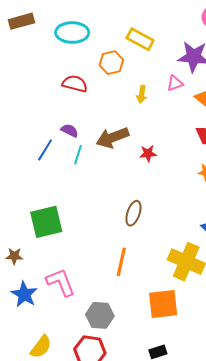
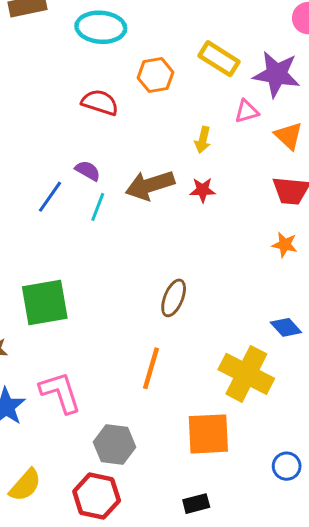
yellow rectangle: (140, 39) -> (219, 59), moved
yellow arrow: (142, 94) -> (203, 140), moved
red star: (148, 154) -> (203, 190), moved

